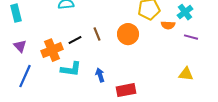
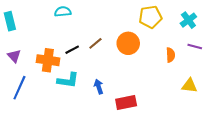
orange semicircle: (168, 25) -> (170, 55), moved, turned -96
brown line: (97, 34) -> (95, 43), turned 72
orange cross: (52, 50) -> (48, 60), turned 30

